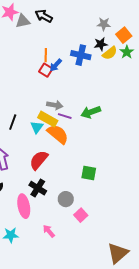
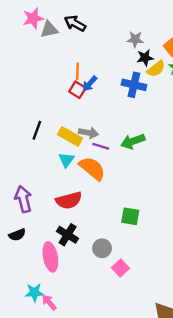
gray star: (104, 24) -> (135, 39), moved
blue cross: (81, 55) -> (134, 85), moved
yellow rectangle: (48, 119) -> (70, 136), moved
black line: (13, 122) -> (37, 130), moved
red semicircle: (39, 160) -> (69, 200), turned -145
pink arrow: (49, 231) -> (49, 302), moved

